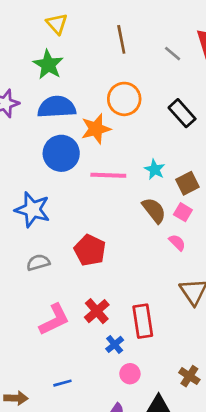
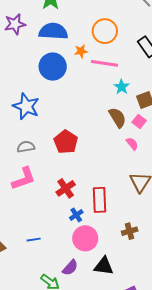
orange star: (96, 129) -> (81, 51), size x0.6
pink line: (108, 175) -> (105, 63), moved
pink L-shape: (54, 320) -> (24, 179), moved
pink circle: (130, 374) -> (85, 238), size x1.6
brown cross: (189, 376) -> (130, 231), moved, turned 35

